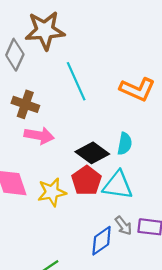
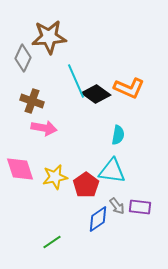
black diamond: (92, 153) -> (96, 94), moved
red pentagon: (86, 181) -> (86, 185), moved

